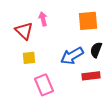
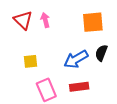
red triangle: (24, 31) -> (23, 20), moved
red rectangle: (91, 76) -> (79, 87), moved

